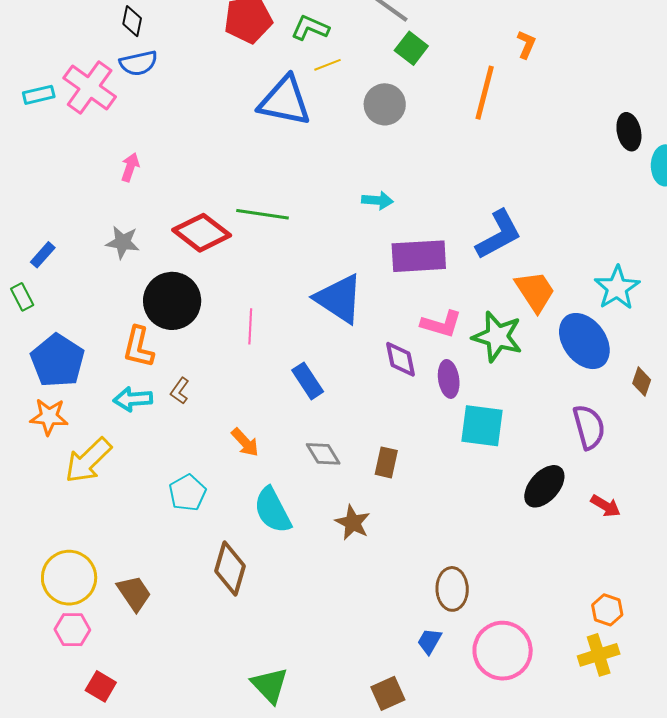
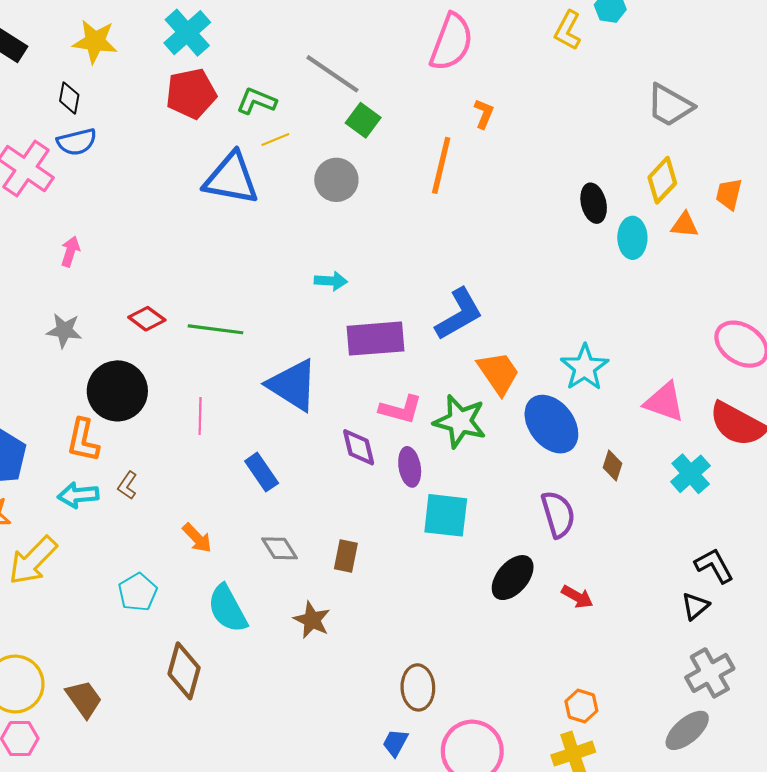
green line: (262, 214) -> (216, 329), moved
red diamond: (202, 233) -> (147, 319), size x0.6

